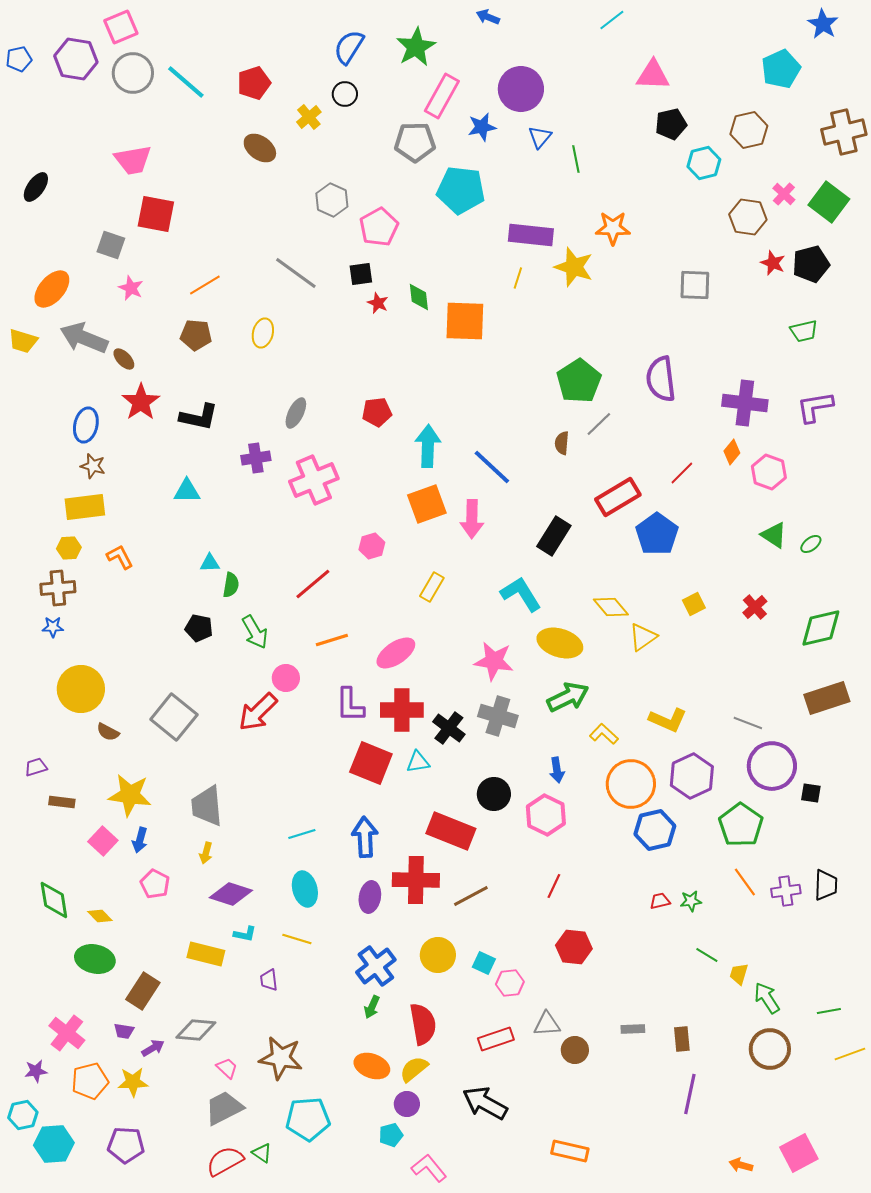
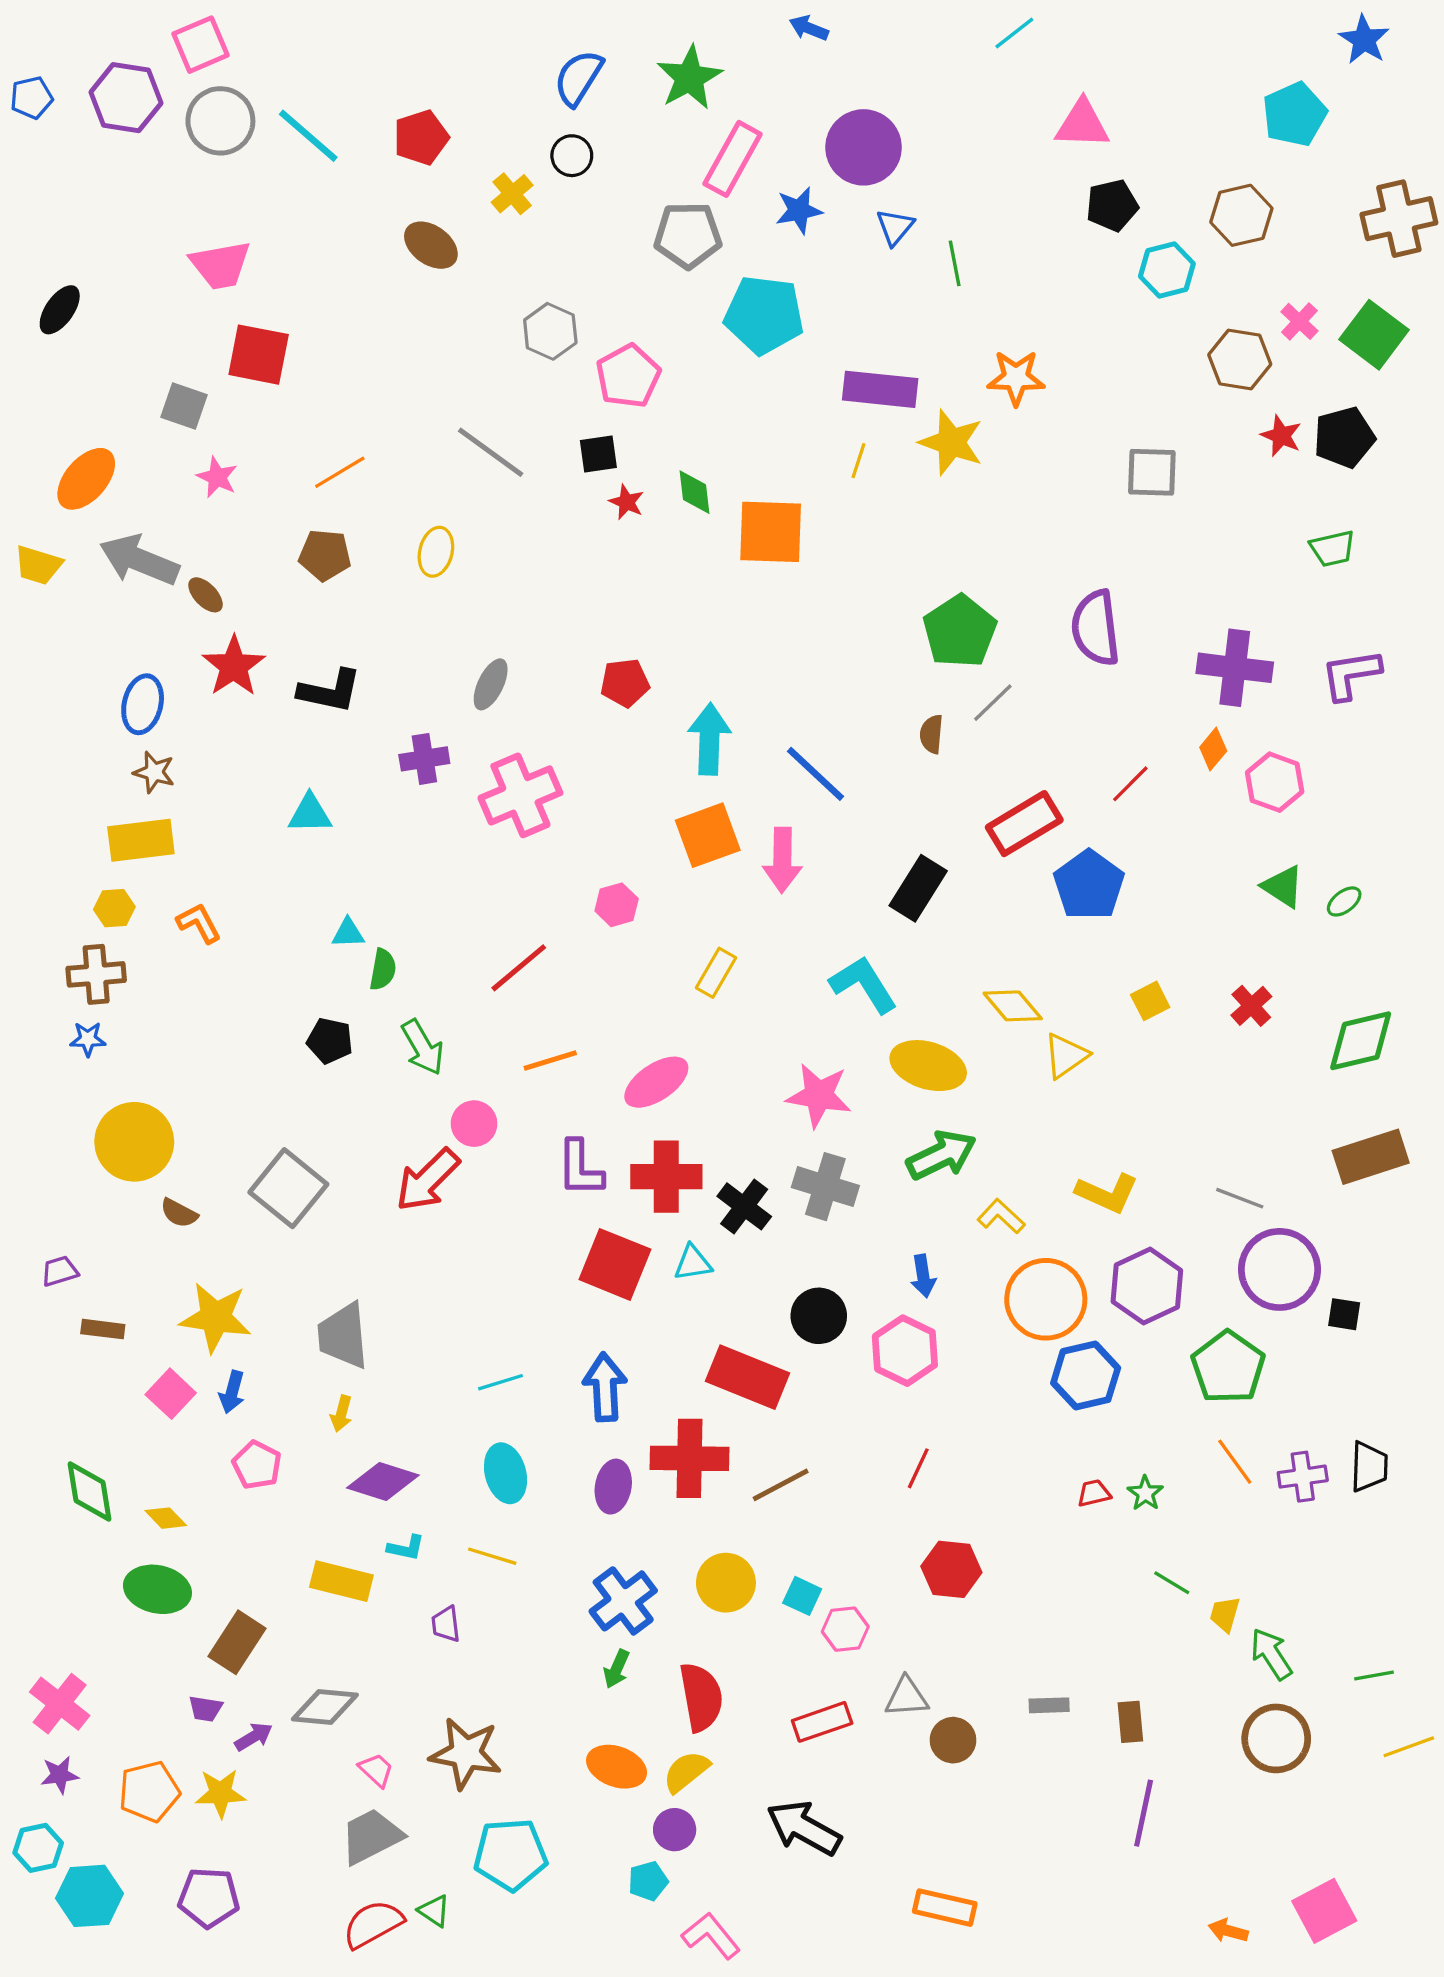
green star: (691, 901) -> (1145, 1493), turned -30
pink cross: (67, 1033) -> (60, 1704), moved

